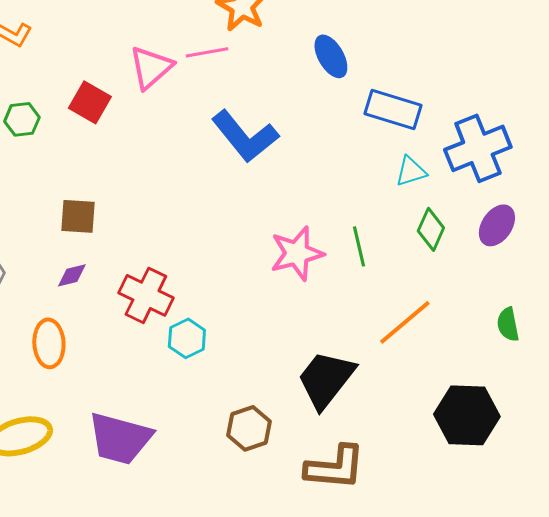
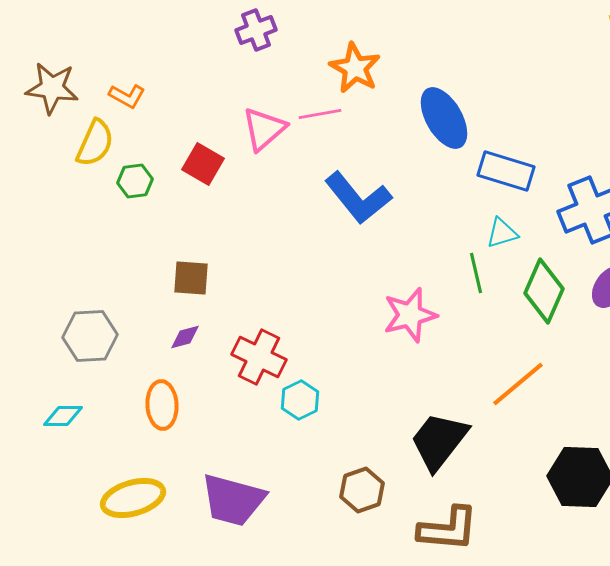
blue ellipse: (331, 56) -> (444, 118), size x1.4
cyan triangle: (411, 171) -> (502, 233), moved
green diamond: (431, 229) -> (544, 291), size x1.5
green line: (359, 246) -> (476, 273), moved

